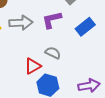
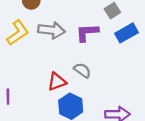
blue rectangle: (85, 27) -> (127, 33), moved

